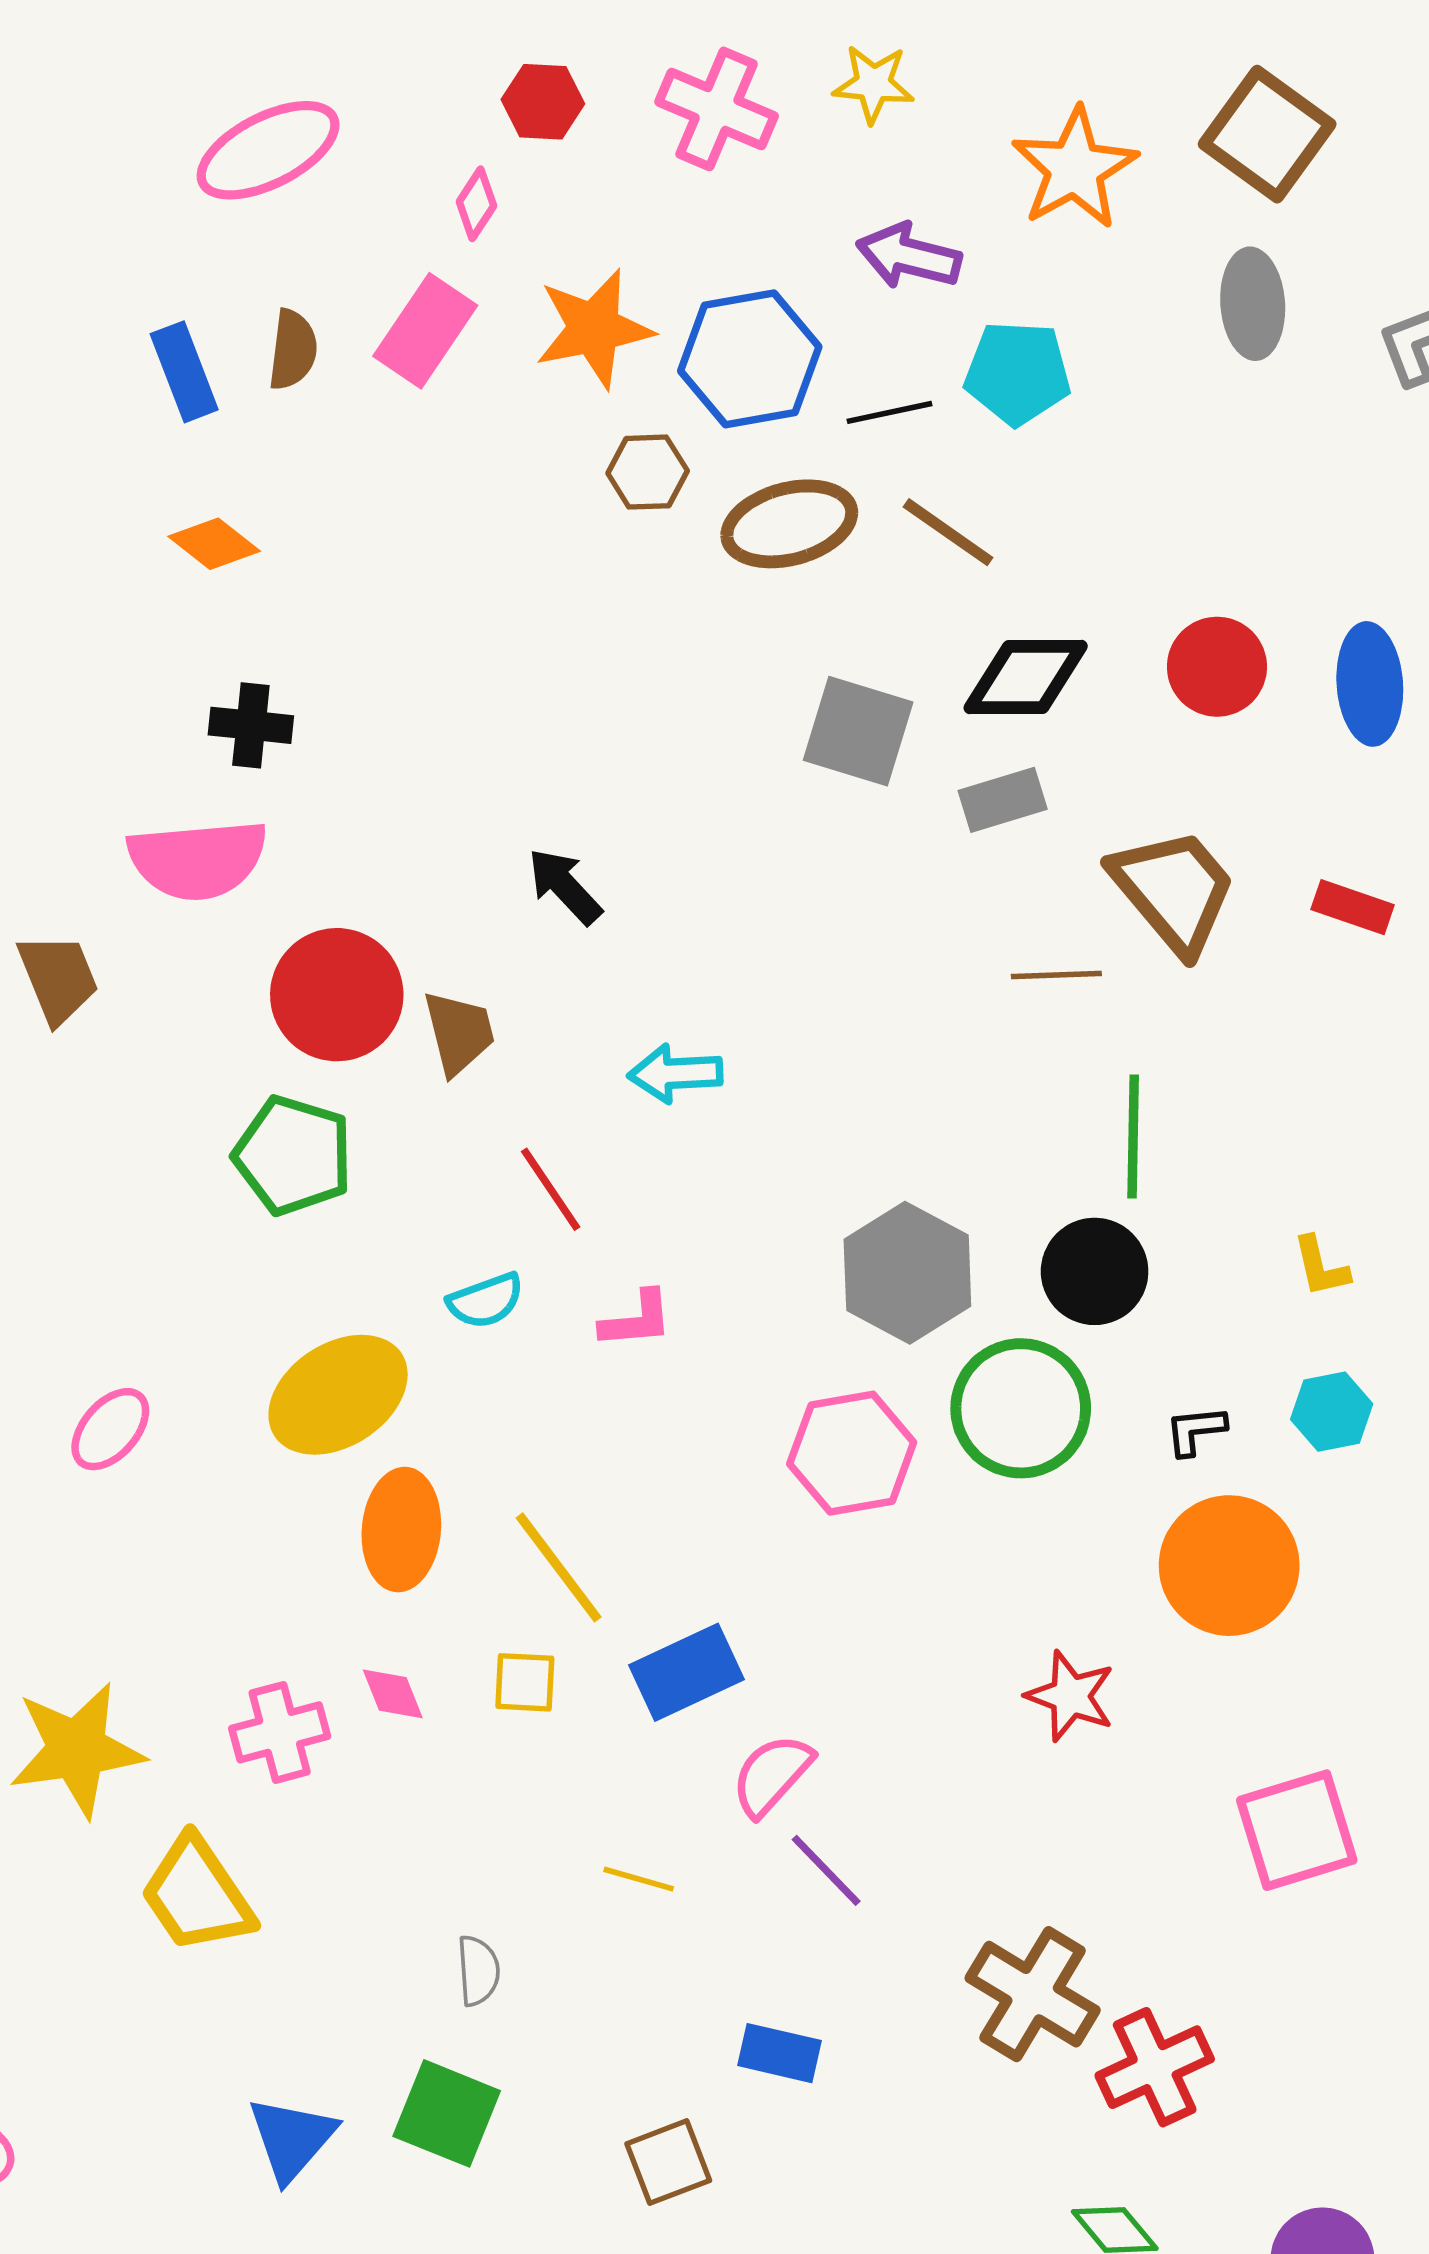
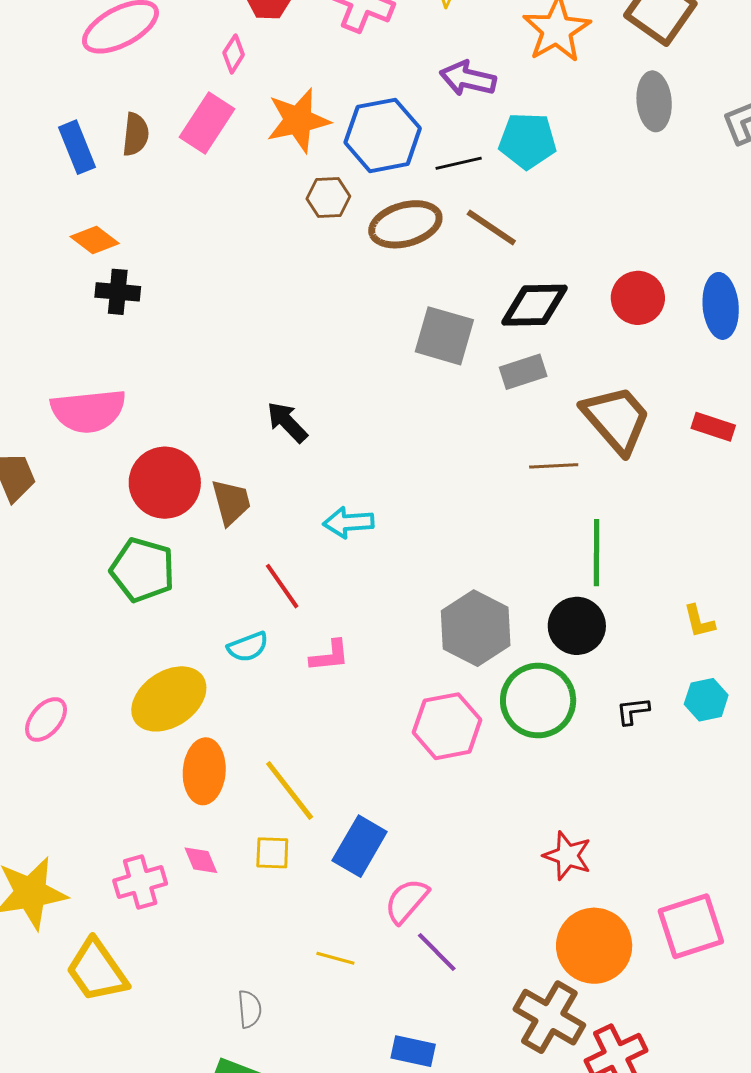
black cross: (251, 725) -> (118, 292), moved
orange circle: (1229, 1566) -> (594, 946), moved
blue rectangle: (686, 1672) -> (360, 846), turned -34

